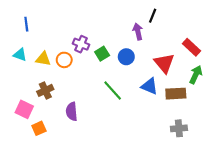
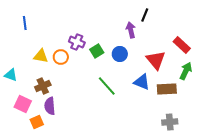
cyan triangle: (20, 55) -> (11, 75), moved
purple semicircle: (72, 111) -> (50, 106), moved

